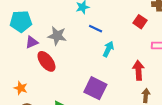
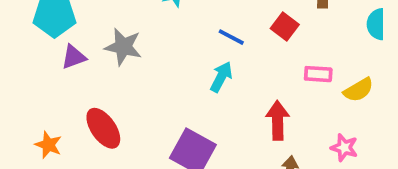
blue line: (96, 29) -> (231, 37), moved
red ellipse: (46, 61) -> (103, 128), moved

